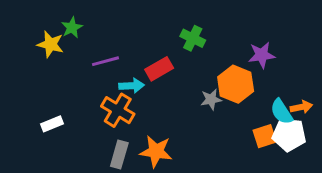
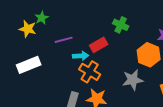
gray star: (211, 99) -> (133, 80), moved, size x1.5
orange cross: (118, 110) -> (90, 72), moved
white rectangle: (52, 124) -> (29, 65), moved, size x1.6

